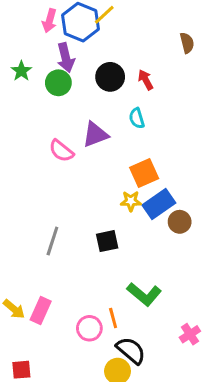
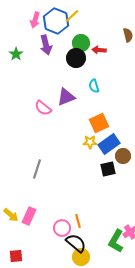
red arrow: (146, 80) -> (99, 50), moved, turned -56
green circle: (58, 83) -> (81, 43), moved
black square: (107, 241) -> (108, 169), moved
green L-shape: (144, 294) -> (116, 241), moved, turned 80
black semicircle: (131, 350) -> (76, 243), moved

